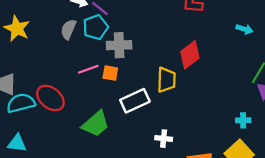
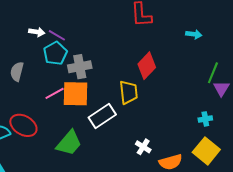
gray semicircle: (68, 29) -> (17, 72), moved
orange square: (110, 73) -> (76, 94), size x1.8
white cross: (164, 139) -> (143, 147), moved, turned 35

